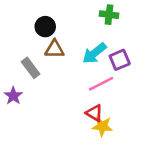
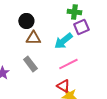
purple square: (120, 60) -> (81, 27), moved
gray rectangle: (31, 68) -> (30, 64), moved

